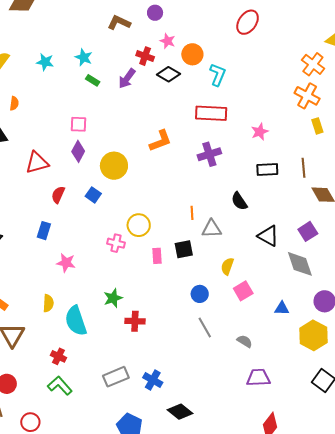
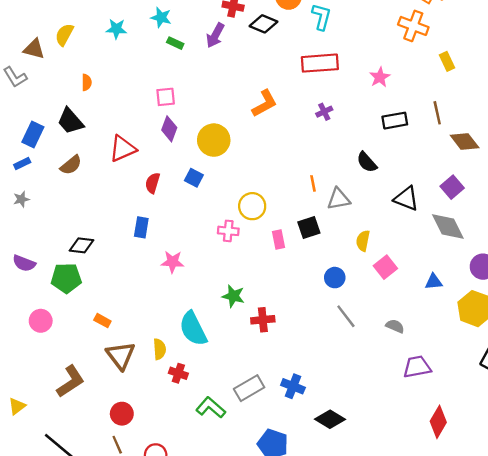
orange cross: (307, 96) -> (413, 26), moved
purple cross: (209, 154) -> (324, 112), size x0.6
green star: (113, 298) -> (233, 296), turned -30
yellow semicircle: (48, 303) -> (160, 349), moved
green L-shape: (60, 386) -> (211, 408), moved

